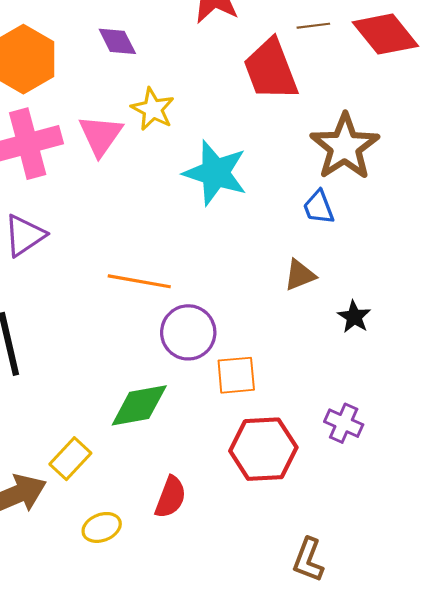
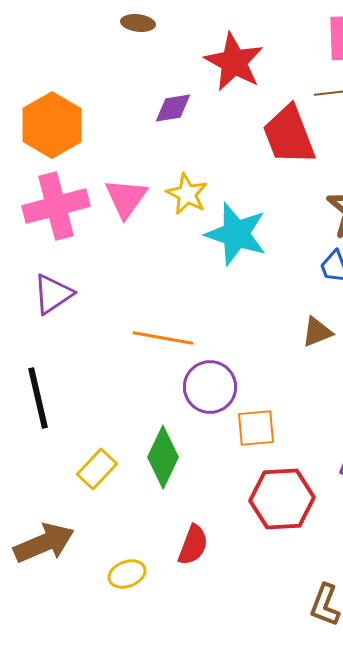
purple diamond: (117, 41) -> (173, 108), moved, turned -72
yellow star: (153, 109) -> (187, 194), moved
green diamond: (139, 405) -> (163, 457), turned -54
yellow rectangle: (70, 459) -> (97, 469), moved

